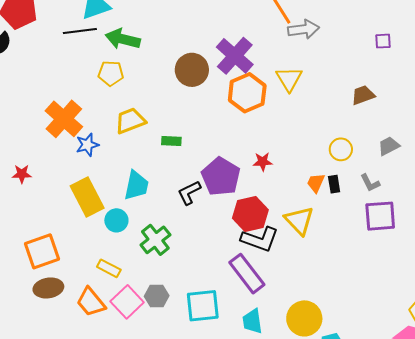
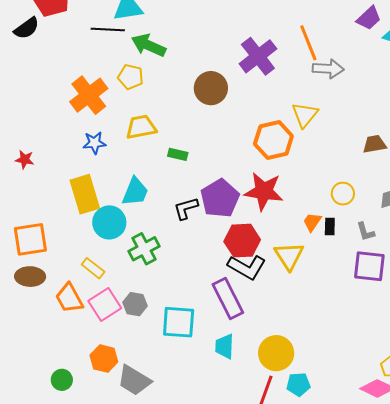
purple cross: (235, 56) -> (258, 56), moved
orange hexagon: (247, 93) -> (273, 140), moved
orange cross: (64, 119) -> (89, 95), moved
red star: (263, 162) -> (264, 191), size x2.0
cyan circle: (116, 220) -> (109, 222), size x1.4

